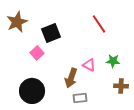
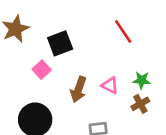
brown arrow: (71, 78) -> (79, 89), moved
brown cross: (121, 86) -> (140, 104), moved, turned -32

